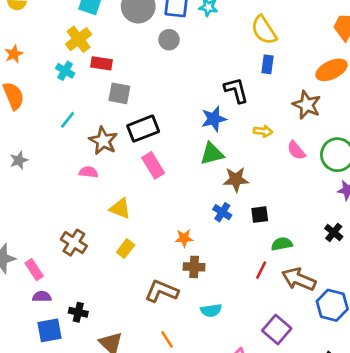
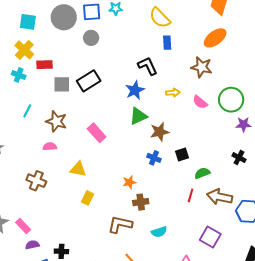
black rectangle: (143, 129) -> (89, 81), moved
brown cross: (74, 243) -> (36, 181), moved

